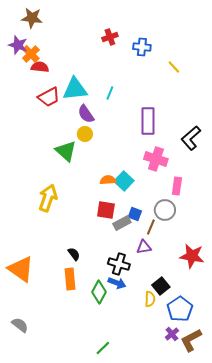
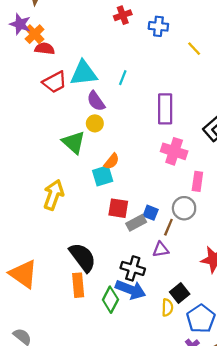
orange semicircle: (108, 180) -> (112, 161), moved, turned 133
cyan square: (124, 181) -> (103, 176), moved, turned 30
black semicircle: (74, 254) -> (83, 257), size x2.0
blue arrow: (117, 283) -> (131, 290), size x1.5

